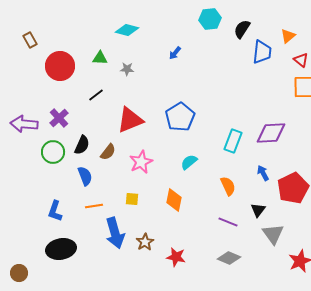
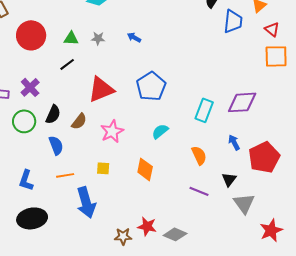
blue arrow: (175, 53) -> (134, 37), moved, turned 80
green triangle: (100, 58) -> (71, 38), moved
brown star: (145, 242) -> (123, 236), moved, turned 30
gray diamond: (229, 258) -> (175, 234), moved

